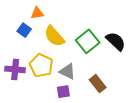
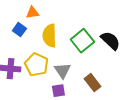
yellow semicircle: (54, 36) -> (49, 36), turned 40
gray triangle: (67, 71) -> (62, 71), turned 30

